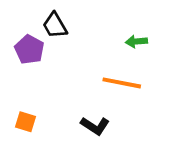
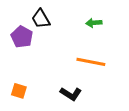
green arrow: (136, 41) -> (94, 23), moved

